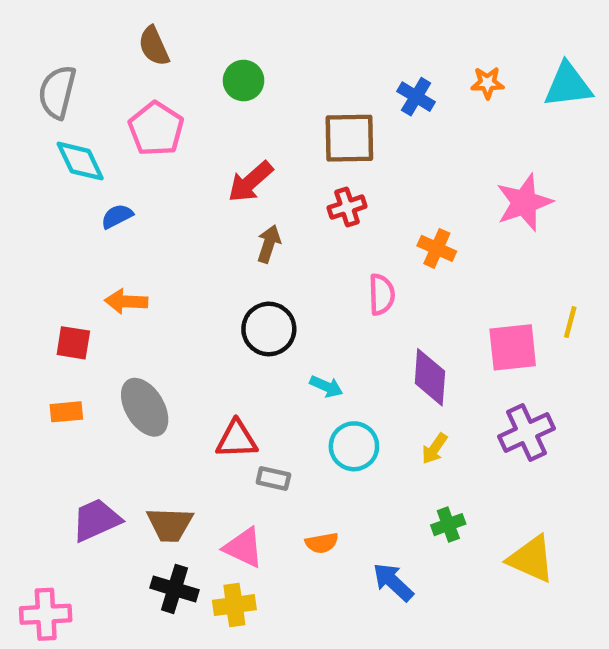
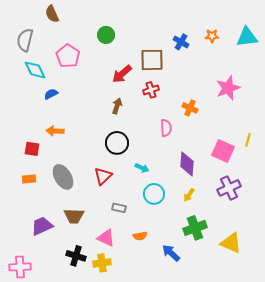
brown semicircle: (154, 46) -> (52, 14), moved
red arrow: (250, 182) -> (122, 74), moved
pink square: (513, 347) -> (223, 151), turned 30
red triangle: (237, 439) -> (103, 176), moved, turned -42
brown trapezoid: (170, 525) -> (74, 216), moved
green cross: (448, 525) -> (195, 228), size x1.6

